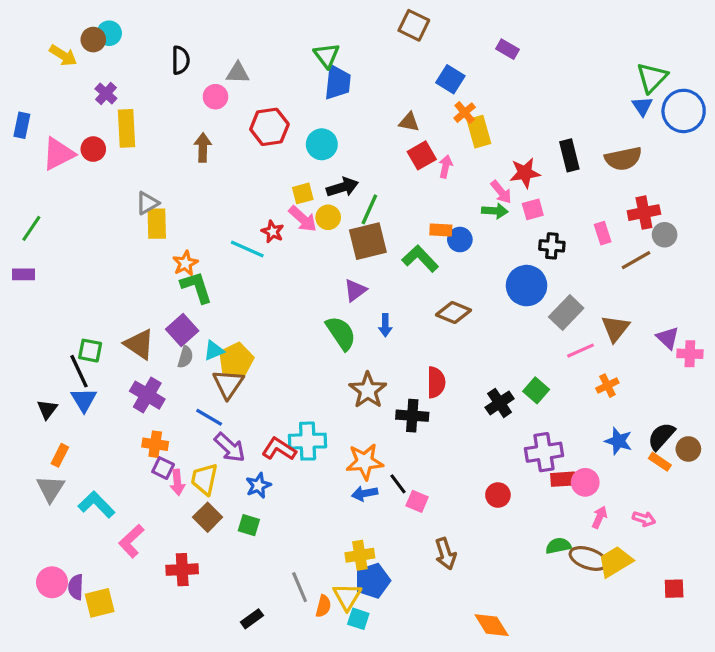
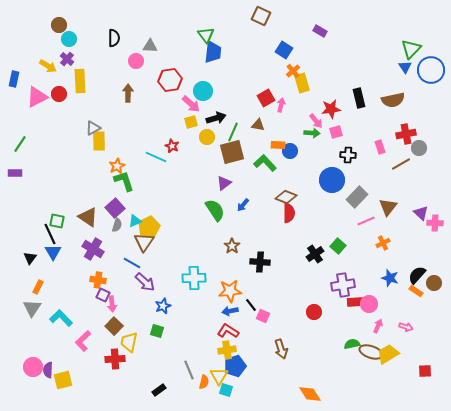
cyan circle: (109, 33) -> (69, 39), moved
yellow arrow: (63, 55) -> (48, 66), moved
brown triangle: (409, 122) -> (258, 125), moved
pink arrow: (303, 219) -> (191, 104), moved
blue arrow: (385, 325) -> (243, 205), turned 40
red semicircle: (436, 382) -> (289, 213), moved
brown star: (368, 390) -> (232, 246), size x0.7
red L-shape: (279, 449) -> (228, 331), moved
yellow trapezoid: (204, 479) -> (129, 342), moved
brown square: (208, 517) -> (114, 326), moved

